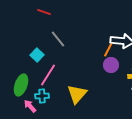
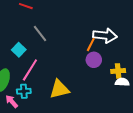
yellow triangle: (77, 94) -> (59, 89), turned 35

